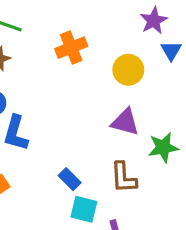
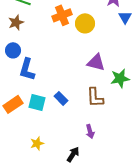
yellow circle: (128, 70) -> (85, 23), moved
cyan square: (84, 209) -> (37, 102), moved

